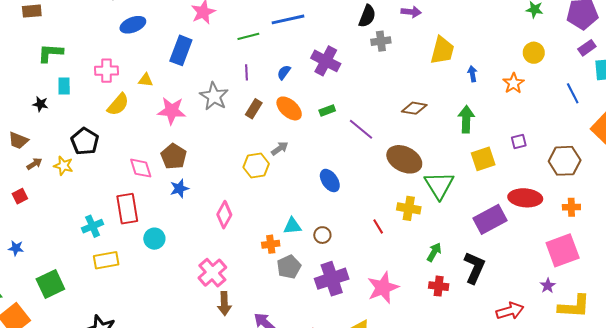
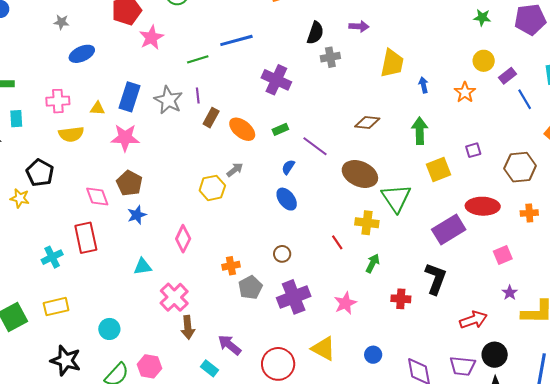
purple rectangle: (587, 48) -> (507, 76), moved
blue rectangle: (181, 50) -> (129, 97), moved
blue semicircle: (284, 72) -> (288, 167), moved
gray star: (214, 96) -> (168, 100), moved
yellow semicircle: (118, 104) -> (71, 134), turned 45
brown rectangle: (254, 109) -> (211, 118), moved
cyan triangle: (292, 226) -> (143, 267), moved
cyan circle: (154, 239) -> (109, 329), moved
pink square: (563, 250) -> (503, 255), moved, size x0.6
green arrow: (434, 252) -> (373, 263), moved
yellow rectangle: (106, 260) -> (56, 307), moved
pink star: (383, 288) -> (345, 303), size x0.7

